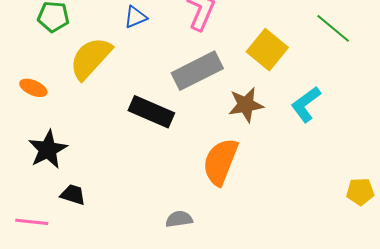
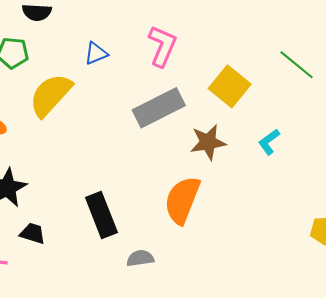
cyan L-shape: (306, 104) -> (269, 142), size x0.7
black rectangle: (151, 112) -> (101, 215), moved, turned 45

